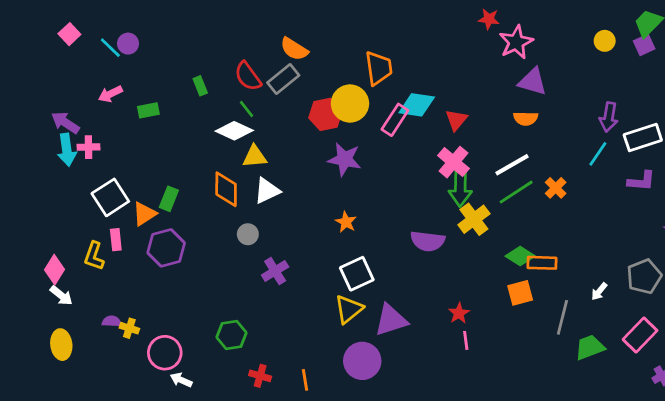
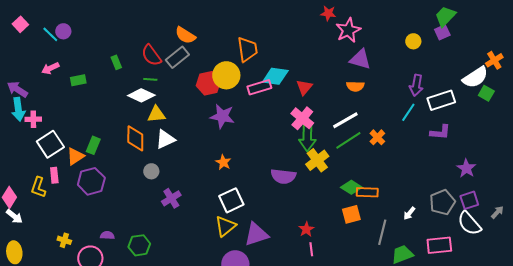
yellow circle: (605, 41) -> (413, 41), moved
green line: (246, 109) -> (150, 79), turned -48
pink rectangle: (395, 120) -> (259, 87), turned 40
pink cross: (89, 147) -> (33, 119), moved
purple semicircle: (112, 321) -> (107, 235), moved
pink rectangle: (640, 335) -> (439, 245), turned 40

